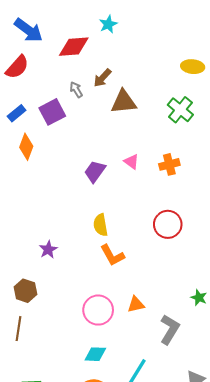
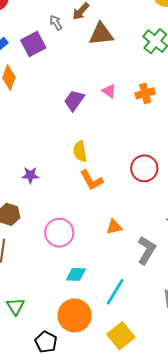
red circle: (168, 224) -> (144, 168), moved
purple star: (48, 250) -> (30, 175), turned 30
pink circle: (98, 310) -> (59, 233), moved

